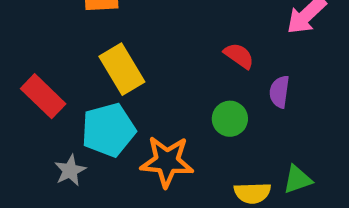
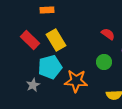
red rectangle: (43, 96) -> (30, 40), moved

